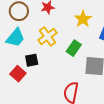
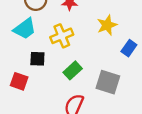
green rectangle: (74, 48) -> (73, 70), moved
red square: (18, 74) -> (19, 81), moved, turned -35

